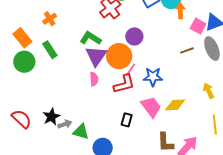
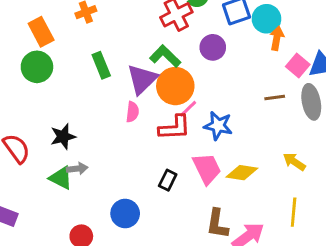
purple circle: (134, 36) -> (213, 47), moved
green L-shape: (90, 38) -> (165, 56), moved
green rectangle: (50, 50) -> (101, 65), moved
yellow arrow: (209, 91) -> (294, 162), turned -42
black star: (51, 117) -> (63, 137), moved
green triangle: (81, 132) -> (61, 178), moved

